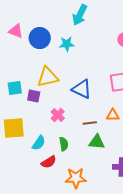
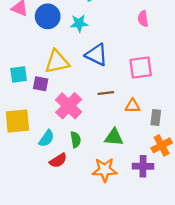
blue triangle: (82, 89) -> (96, 55), moved
pink cross: (58, 115) -> (69, 106), size x1.6
brown line: (90, 123) -> (106, 93), moved
orange star: (76, 178) -> (105, 170), moved

